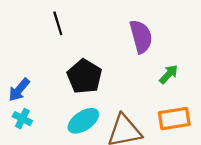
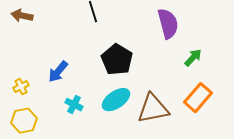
cyan cross: (22, 119) -> (74, 105), moved
orange rectangle: (174, 119) -> (198, 98), turned -40

